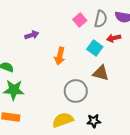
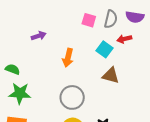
pink square: (80, 20) -> (89, 20), turned -32
gray circle: (76, 91) -> (72, 97), moved

